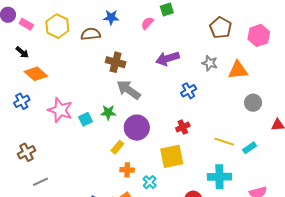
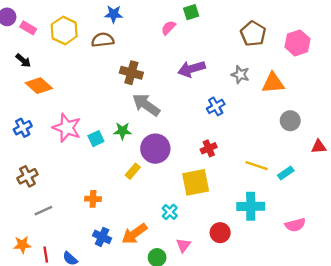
blue star: (111, 17) -> (114, 14), moved
blue cross: (22, 101) -> (23, 128), moved
orange cross: (127, 170) -> (93, 199), moved

